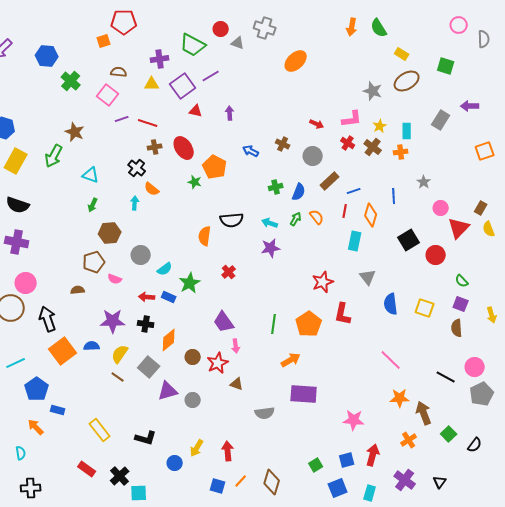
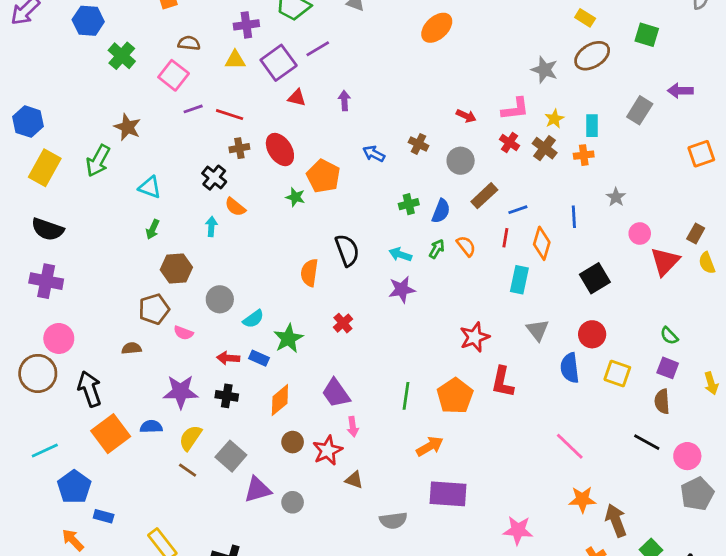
black semicircle: (232, 220) -> (347, 250), turned -105
red circle: (436, 255) -> (592, 334), moved
orange diamond: (169, 340) -> (280, 400), moved
black line: (446, 377) -> (647, 442), moved

